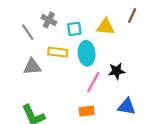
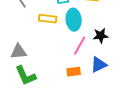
gray triangle: (32, 67) -> (19, 52), moved
blue triangle: (127, 107) -> (99, 65), moved, turned -36

